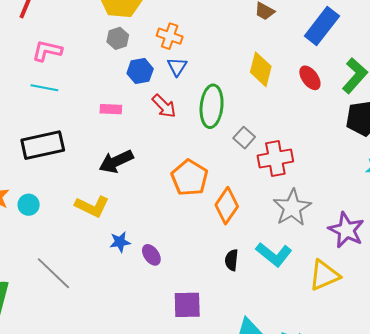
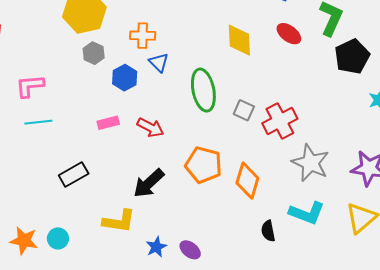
red arrow: (164, 106) -> (150, 127), moved
black rectangle: (43, 145) -> (74, 174), moved, size x0.7
black arrow: (116, 161) -> (149, 183), moved

